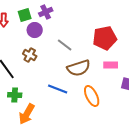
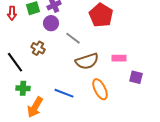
purple circle: (35, 30) -> (51, 23), moved
red pentagon: (105, 38) -> (101, 15), moved, turned -30
blue line: (58, 89) -> (64, 93), moved

